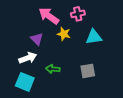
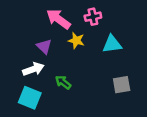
green arrow: (53, 69) -> (63, 82), turned 32
gray square: (88, 71) -> (122, 85), moved

